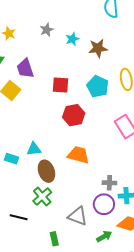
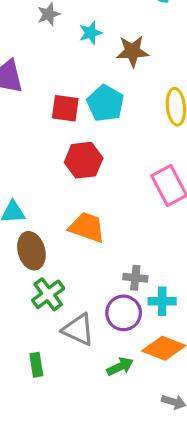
cyan pentagon: (98, 86) -> (105, 103), moved
green cross: (42, 197) -> (48, 294), moved

